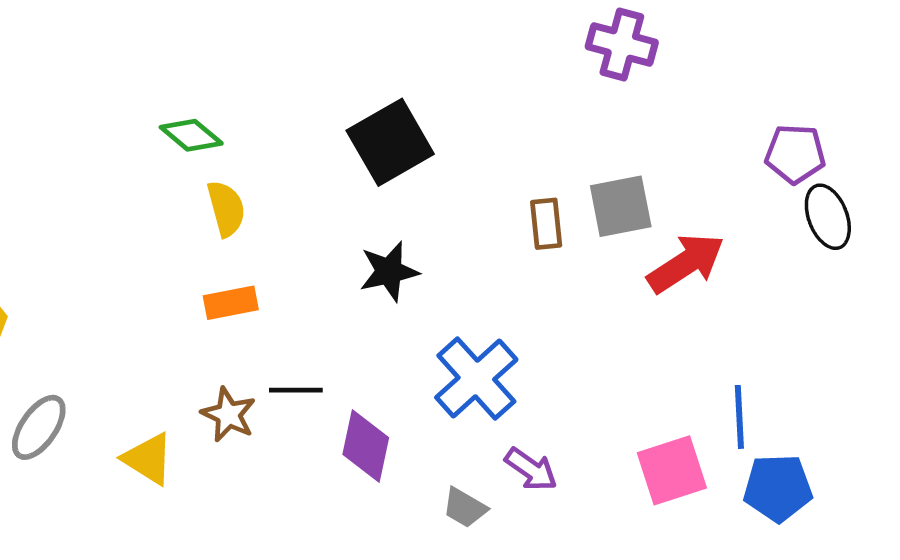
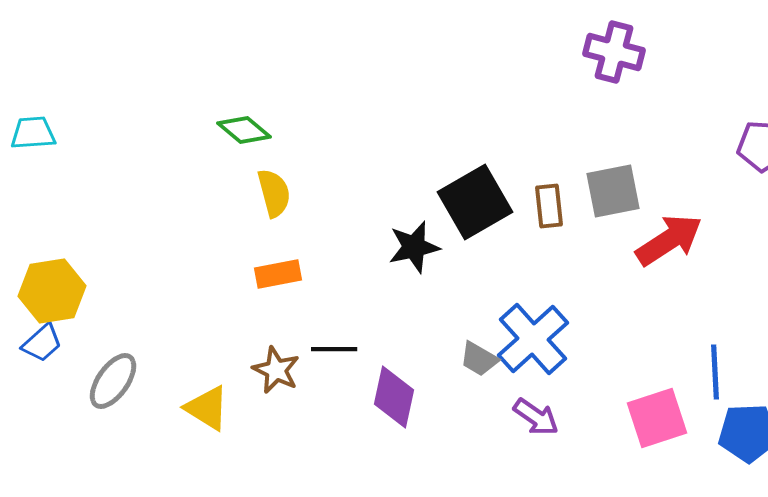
black square: (390, 142) -> (475, 202), moved
blue cross: (476, 379) -> (533, 339), moved
gray trapezoid: (465, 508) -> (479, 359), moved

